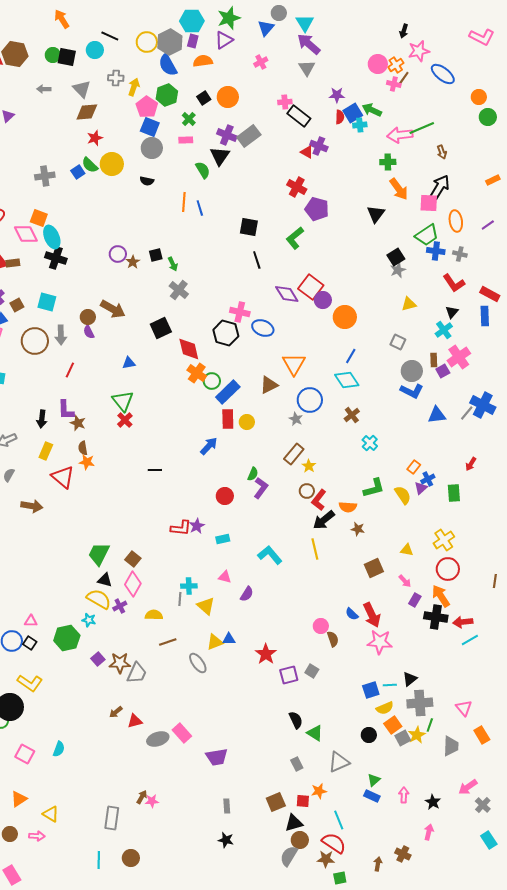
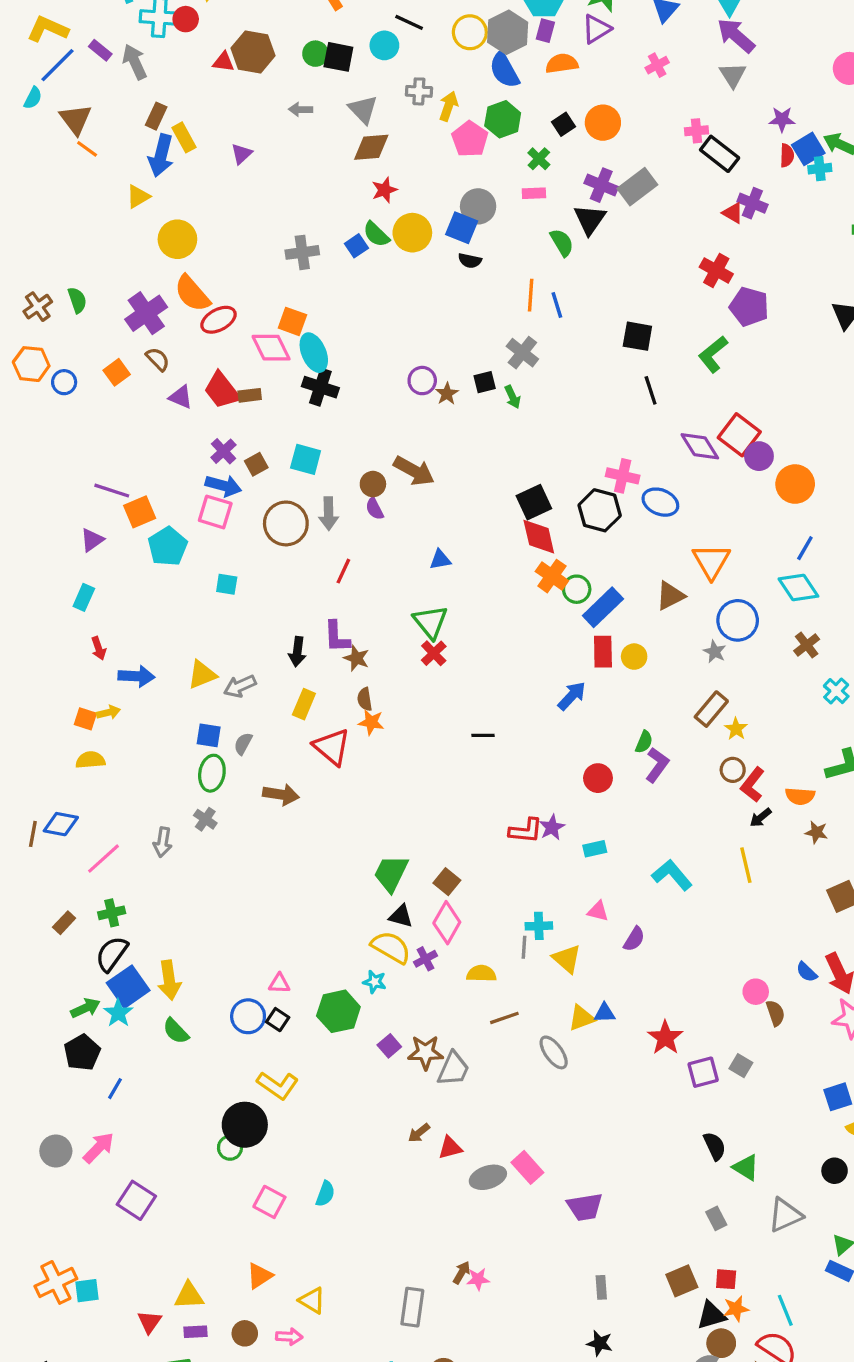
blue square: (150, 127) -> (462, 228), moved
gray cross: (179, 290) -> (522, 353), moved
black square: (161, 328) -> (534, 502), moved
black arrow: (324, 520) -> (761, 818), size x0.6
orange star: (319, 791) -> (736, 1309), moved

